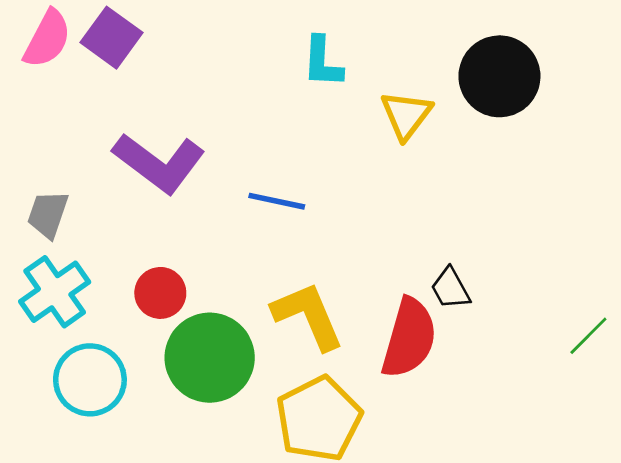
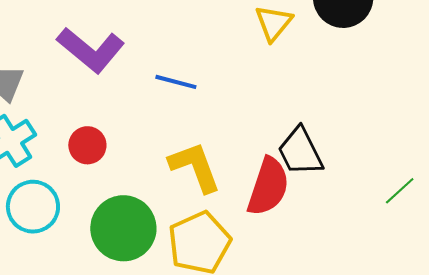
black trapezoid: (450, 288) -> (300, 152), size x1.6
green circle: (210, 358) -> (123, 228), moved

